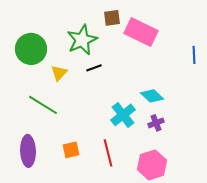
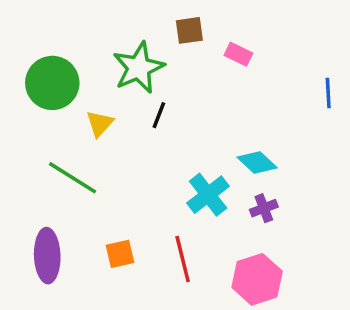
pink rectangle: (141, 32) -> (238, 54), size x0.5
black line: (94, 68) -> (159, 115), turned -49

